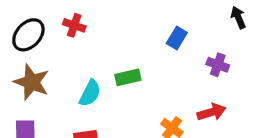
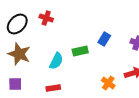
blue rectangle: (177, 38) -> (104, 39), moved

